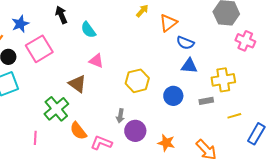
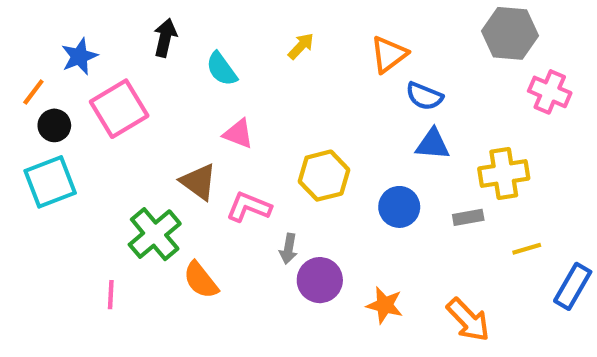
yellow arrow: (142, 11) -> (301, 46), moved
black arrow: (61, 15) -> (165, 38), turned 36
pink L-shape: (101, 143) -> (249, 207), moved

